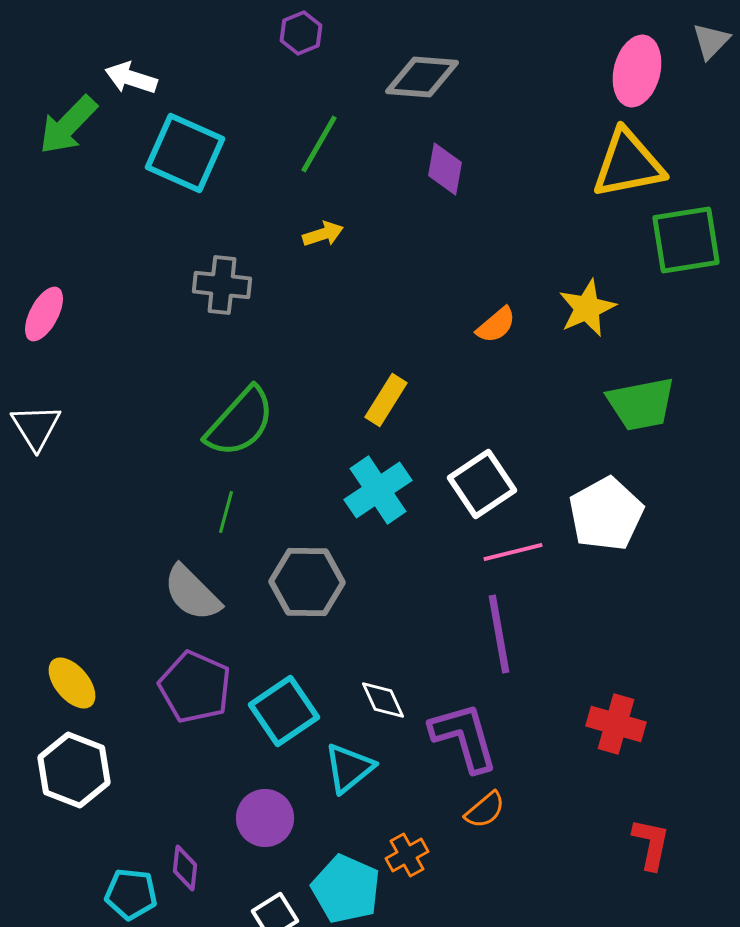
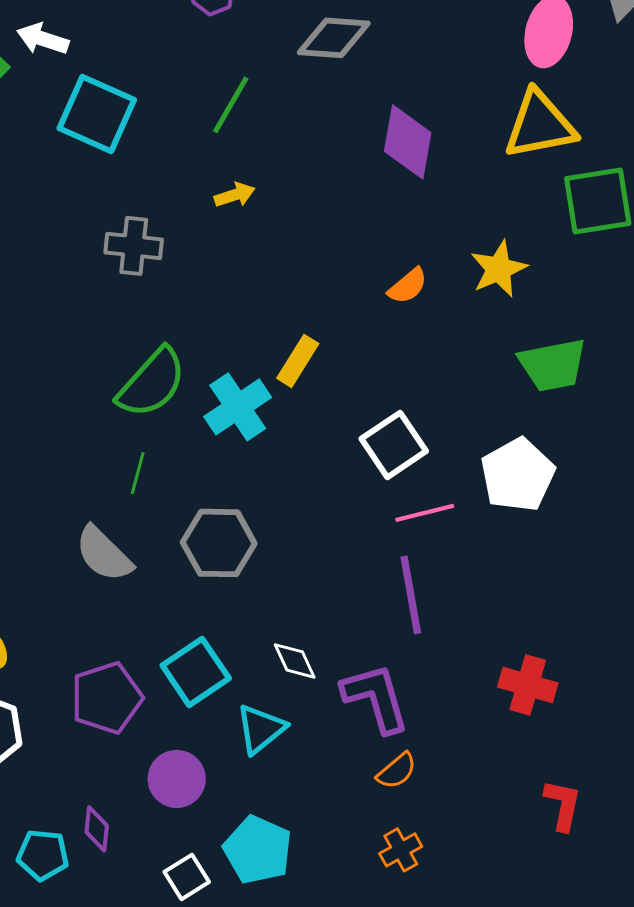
purple diamond: (445, 169) -> (408, 142), moved, size x1.4
cyan cross: (378, 490) -> (238, 407), moved
purple pentagon: (195, 687) -> (107, 698), moved, turned 30
orange cross: (407, 855) -> (401, 850), moved

